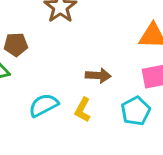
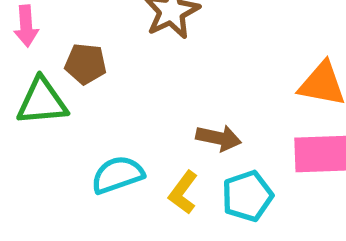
cyan pentagon: (136, 111) -> (247, 196), moved

